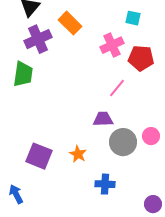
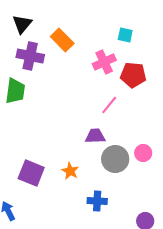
purple cross: (38, 39) -> (30, 56), turned 36

